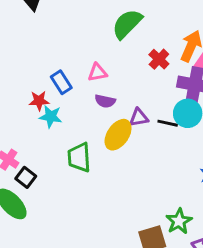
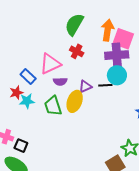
green semicircle: (127, 24) -> (74, 24), moved
red cross: (159, 59) -> (77, 51), moved
pink triangle: (97, 72) -> (50, 64), size x1.6
green trapezoid: (79, 157) -> (53, 106), moved

